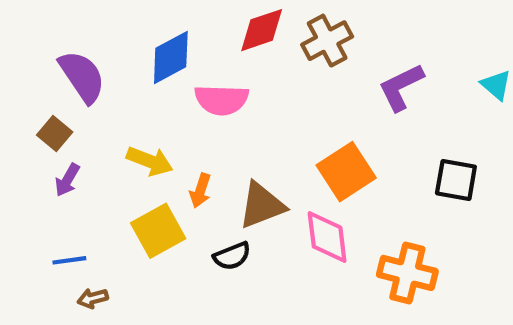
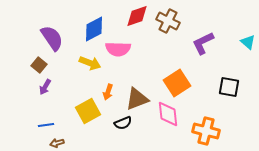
brown cross: (327, 41) -> (168, 21), turned -35
yellow arrow: (150, 161) -> (90, 63), moved

